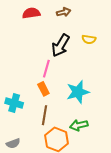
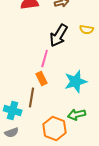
cyan cross: (14, 103) -> (13, 110), moved
brown line: (44, 115) -> (32, 98), moved

